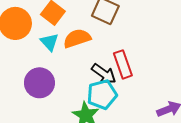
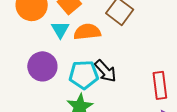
red rectangle: (123, 64) -> (160, 85), moved
cyan pentagon: (102, 95) -> (84, 75), moved

